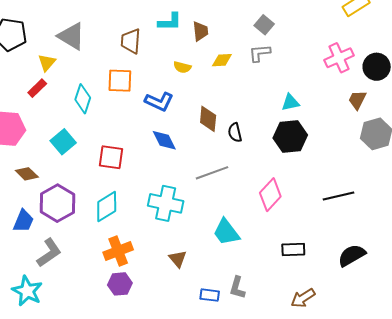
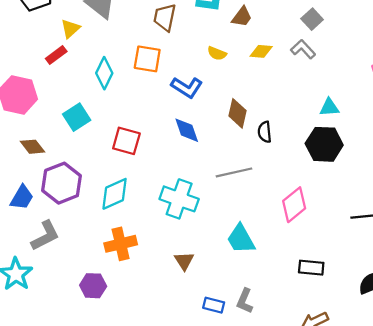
brown trapezoid: (200, 31) -> (242, 17), turned 35
gray L-shape: (260, 53) -> (303, 49), turned 45
purple hexagon: (120, 284) -> (93, 286), moved

